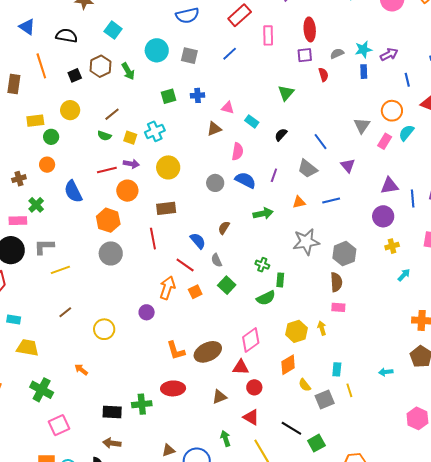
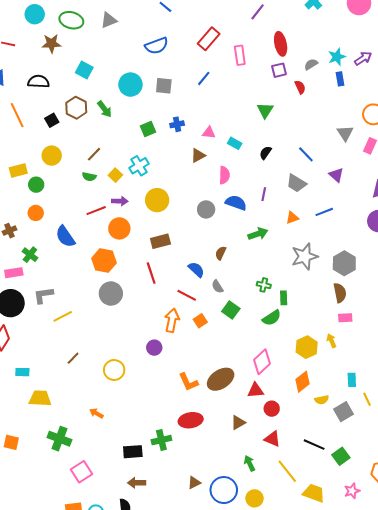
yellow square: (130, 138) -> (115, 175), turned 32
yellow semicircle: (305, 385) -> (322, 400), turned -56

